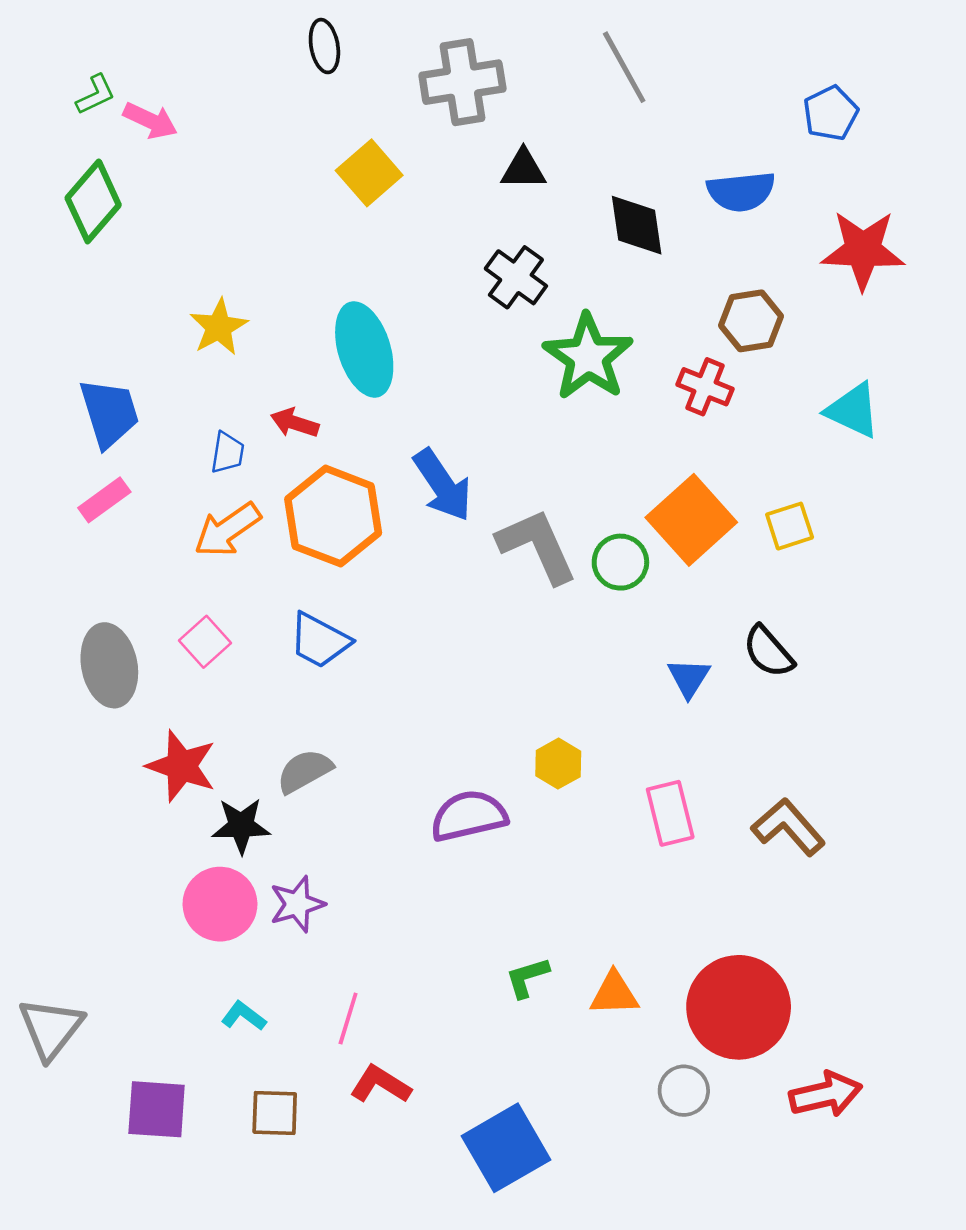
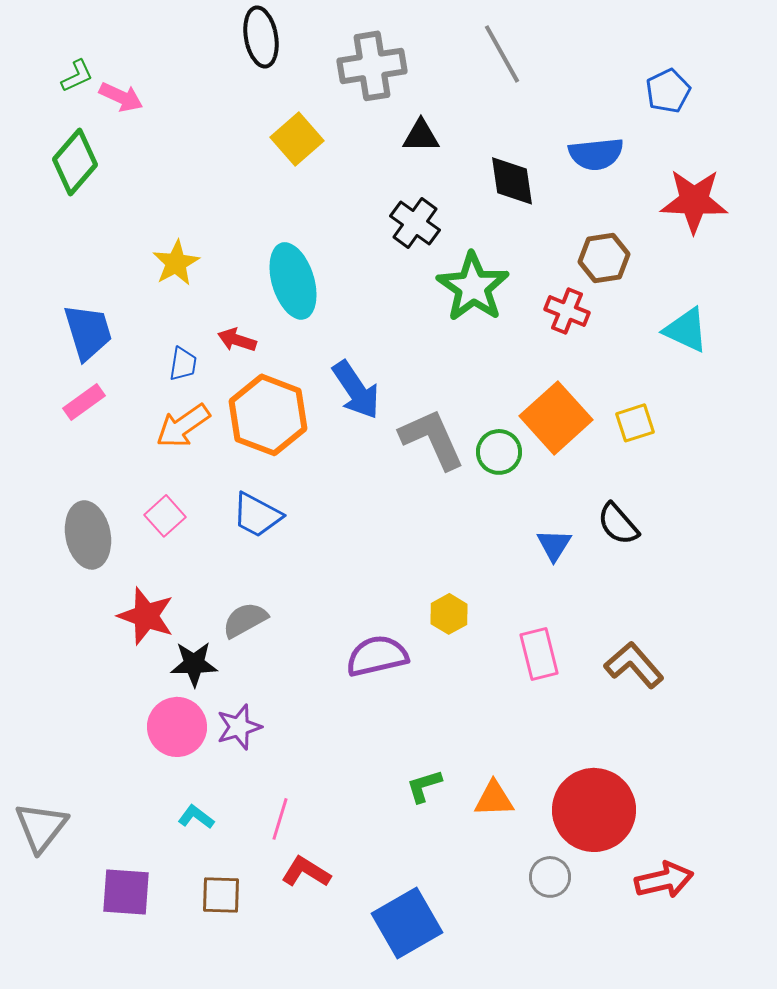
black ellipse: (324, 46) -> (261, 37), size x1.4

